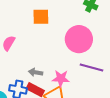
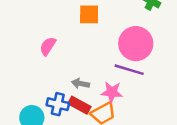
purple line: (91, 68) -> (129, 70), moved

